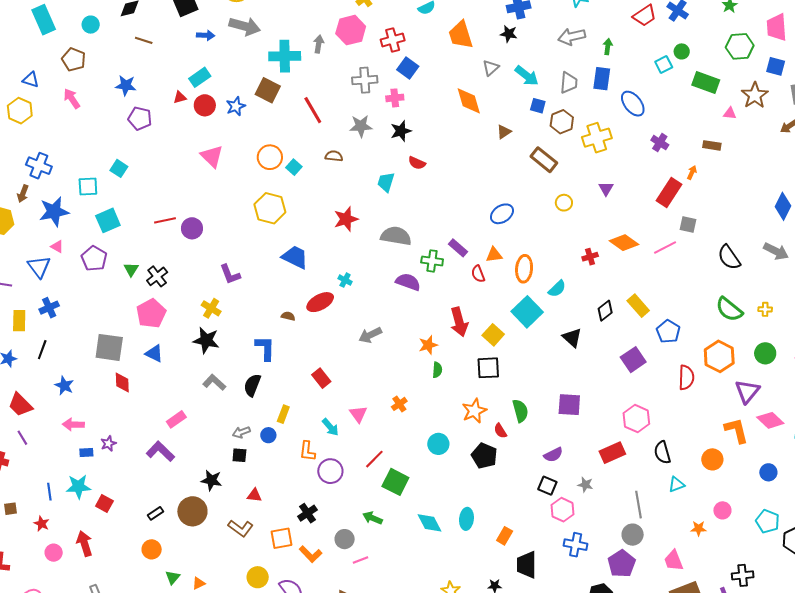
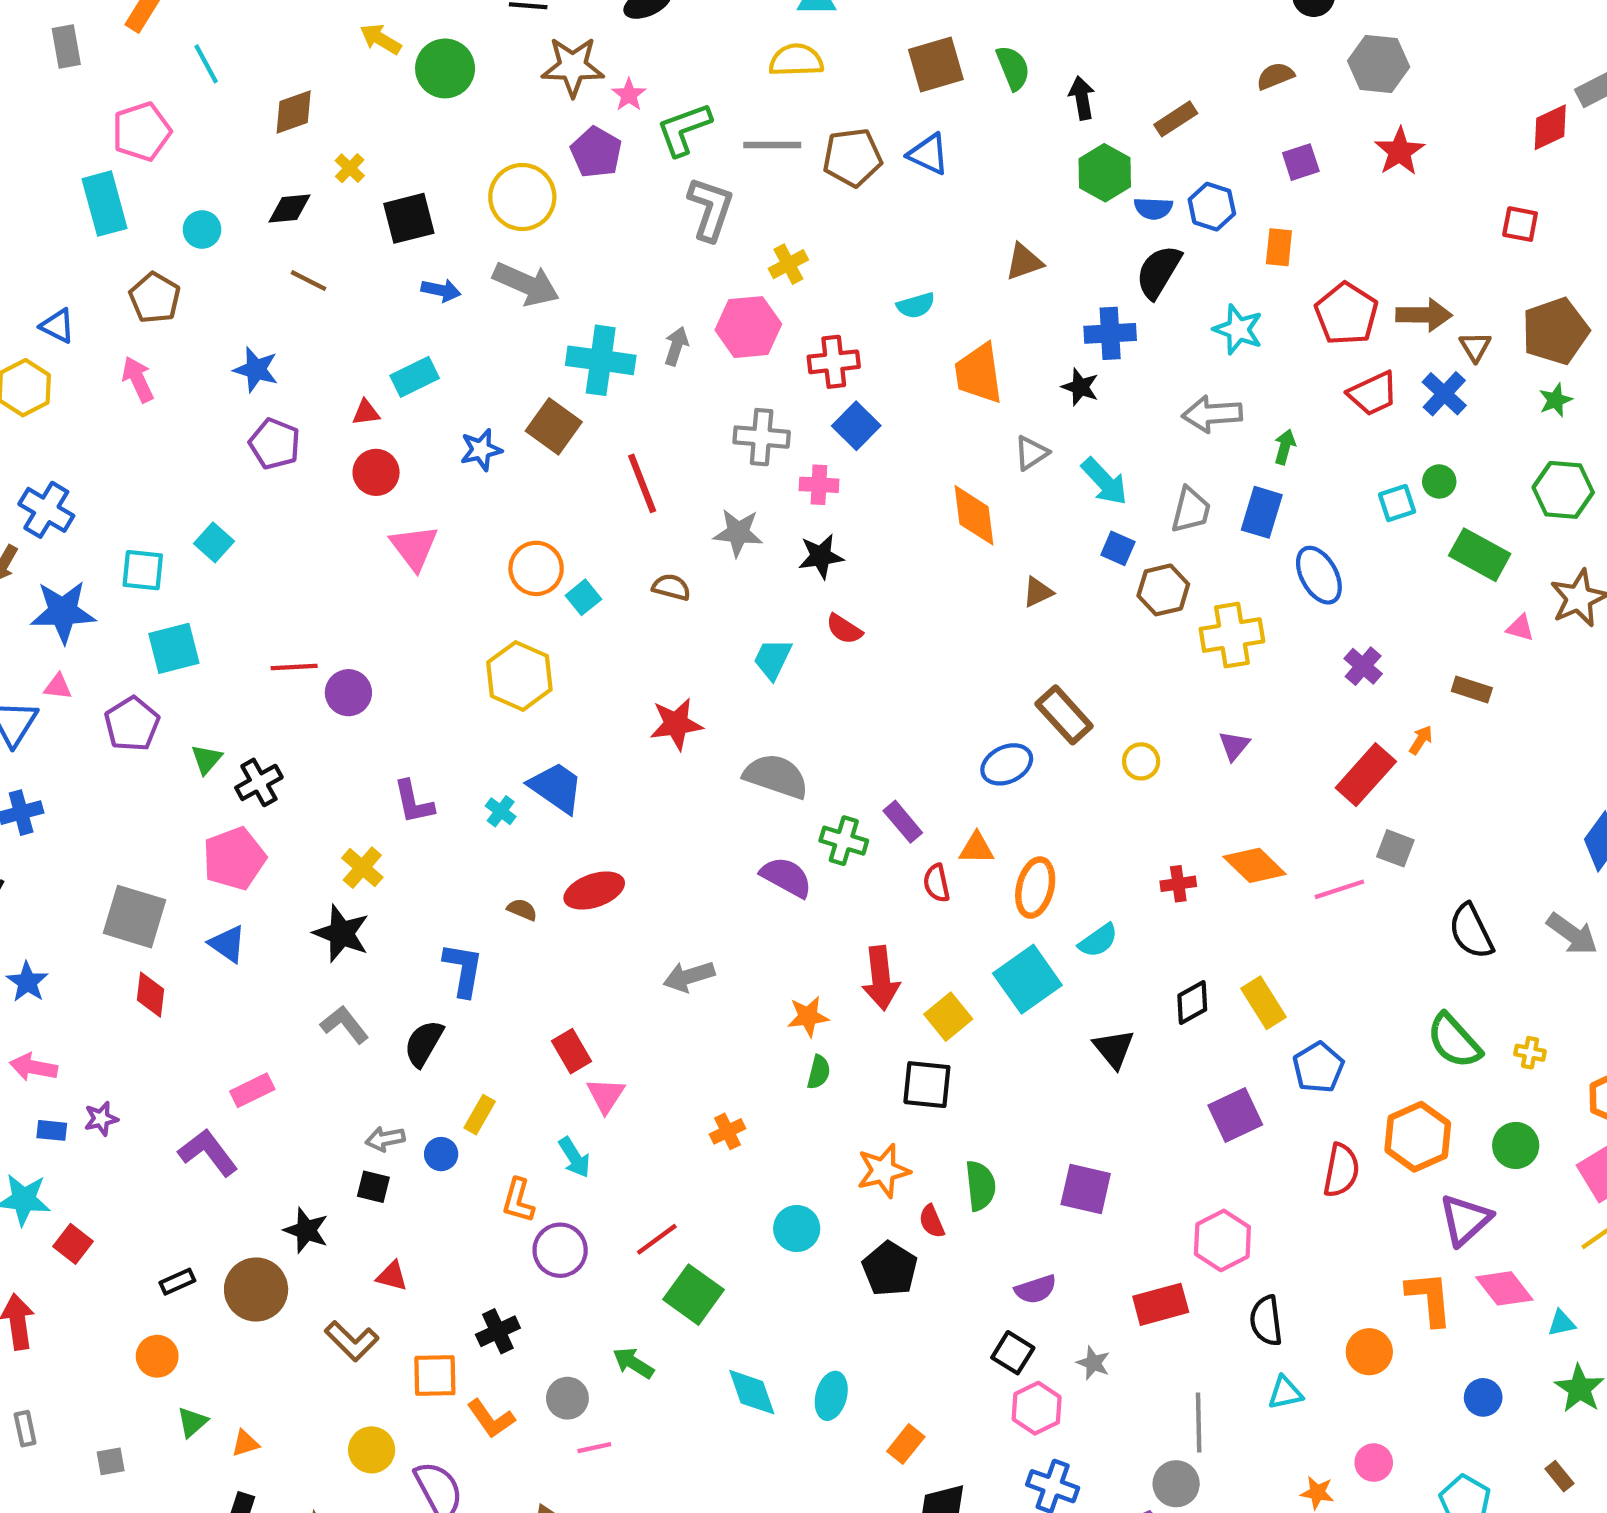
red circle: (205, 105) -> (376, 472), moved
brown rectangle: (544, 160) -> (1064, 715), moved
pink triangle: (57, 247) -> (58, 687), turned -32
cyan cross: (345, 280) -> (501, 811), moved
pink triangle: (358, 414) -> (606, 1095), moved

